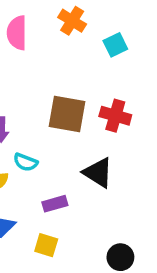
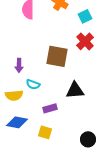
red cross: (115, 116) -> (85, 41), moved, turned 30
black triangle: (98, 173) -> (75, 90), turned -36

